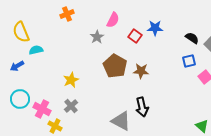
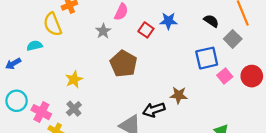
yellow semicircle: (21, 32) -> (53, 24), moved
black semicircle: (192, 38) -> (211, 21), moved
blue square: (189, 61) -> (207, 58), size x1.5
brown star: (141, 71) -> (179, 95), moved
black arrow: (142, 107) -> (154, 110), turned 84

